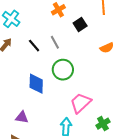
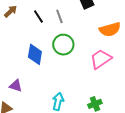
orange semicircle: (107, 48) -> (110, 29), size x1.5
pink trapezoid: (81, 103) -> (101, 59), moved

